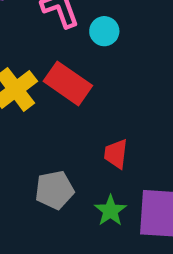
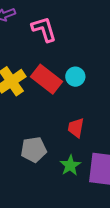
cyan circle: (104, 31) -> (75, 77), moved

